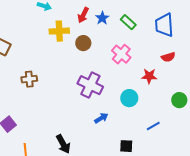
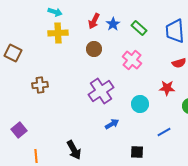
yellow cross: (59, 31) -> (58, 33), moved
red star: (149, 76) -> (167, 88), moved
purple cross: (90, 85) -> (101, 91), turned 30

